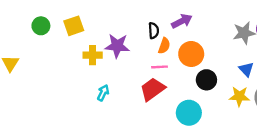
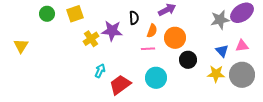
black semicircle: (154, 31) -> (134, 18), moved
yellow cross: (93, 55) -> (91, 39), turned -35
red trapezoid: (152, 89) -> (120, 85), moved
cyan circle: (189, 113) -> (156, 78), moved

